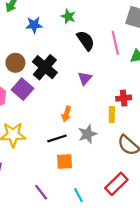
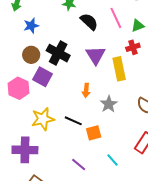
blue star: (34, 25) -> (31, 26), moved
purple triangle: (85, 78) -> (96, 55), size x1.5
red cross: (124, 98) -> (133, 47), moved
yellow rectangle: (112, 115) -> (119, 69), moved, size x1.6
black line: (57, 138) -> (73, 121), moved, turned 54

